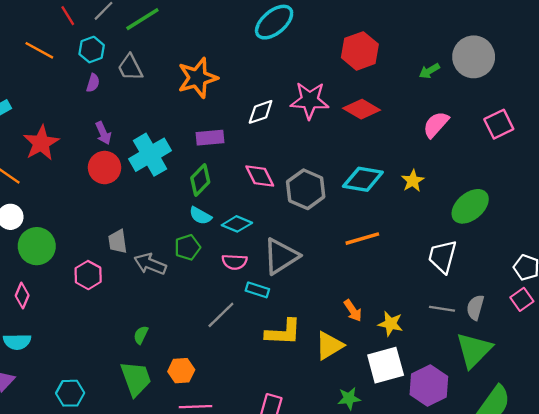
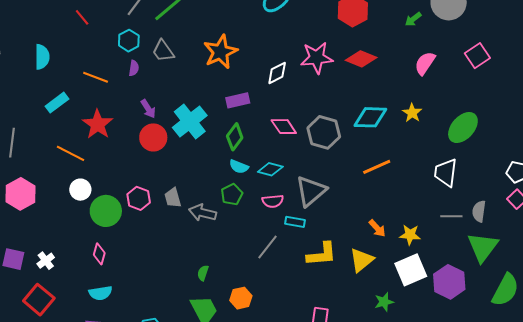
red line: (68, 16) -> (82, 17), moved
orange line: (39, 50) -> (96, 77), moved
pink hexagon: (88, 275) -> (139, 198), moved

